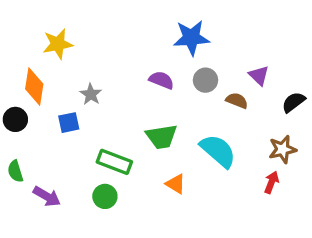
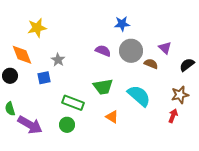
blue star: (191, 38) -> (122, 24), size x0.7
gray circle: (205, 80) -> (131, 51), size x1.5
orange diamond: (34, 86) -> (22, 55), turned -30
purple arrow: (47, 196) -> (30, 125), size x1.4

